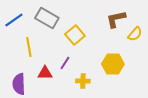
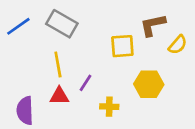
yellow square: (75, 35) -> (122, 46), moved, turned 36
yellow line: (29, 47) -> (58, 64), moved

